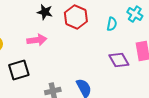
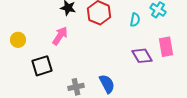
pink arrow: (37, 40) -> (60, 36), turned -48

